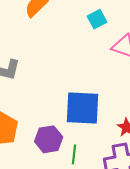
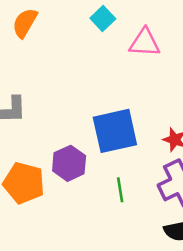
purple hexagon: (49, 139) -> (69, 163), moved

